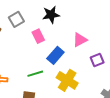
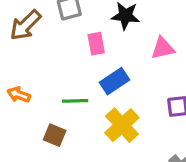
pink triangle: (80, 40) -> (163, 48), moved

